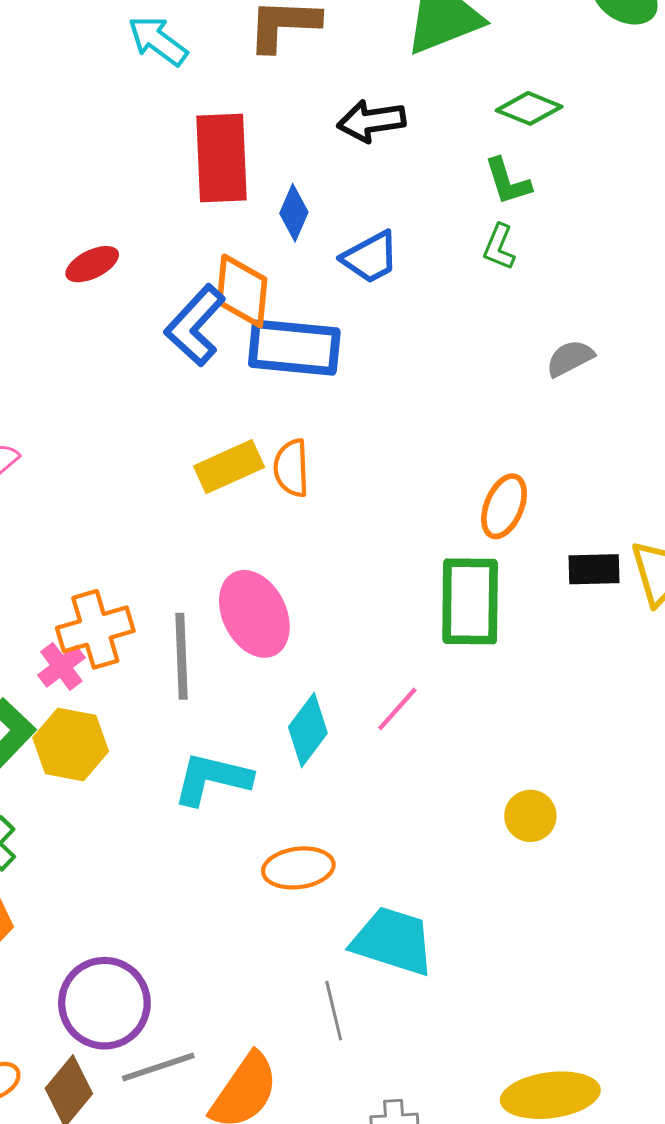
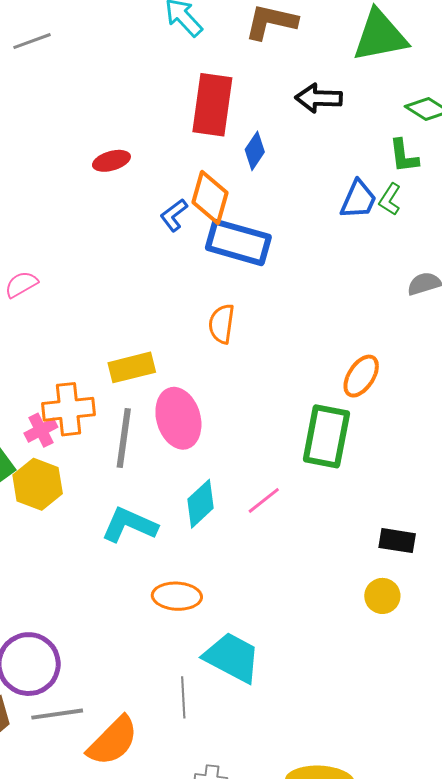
blue trapezoid: (370, 257) -> (358, 199), moved, turned -48
blue L-shape: (195, 325) -> (174, 215), size x0.6
yellow rectangle: (229, 467) -> (132, 367), moved
black rectangle: (594, 569) -> (397, 541), moved
yellow circle: (530, 816) -> (382, 596), moved

